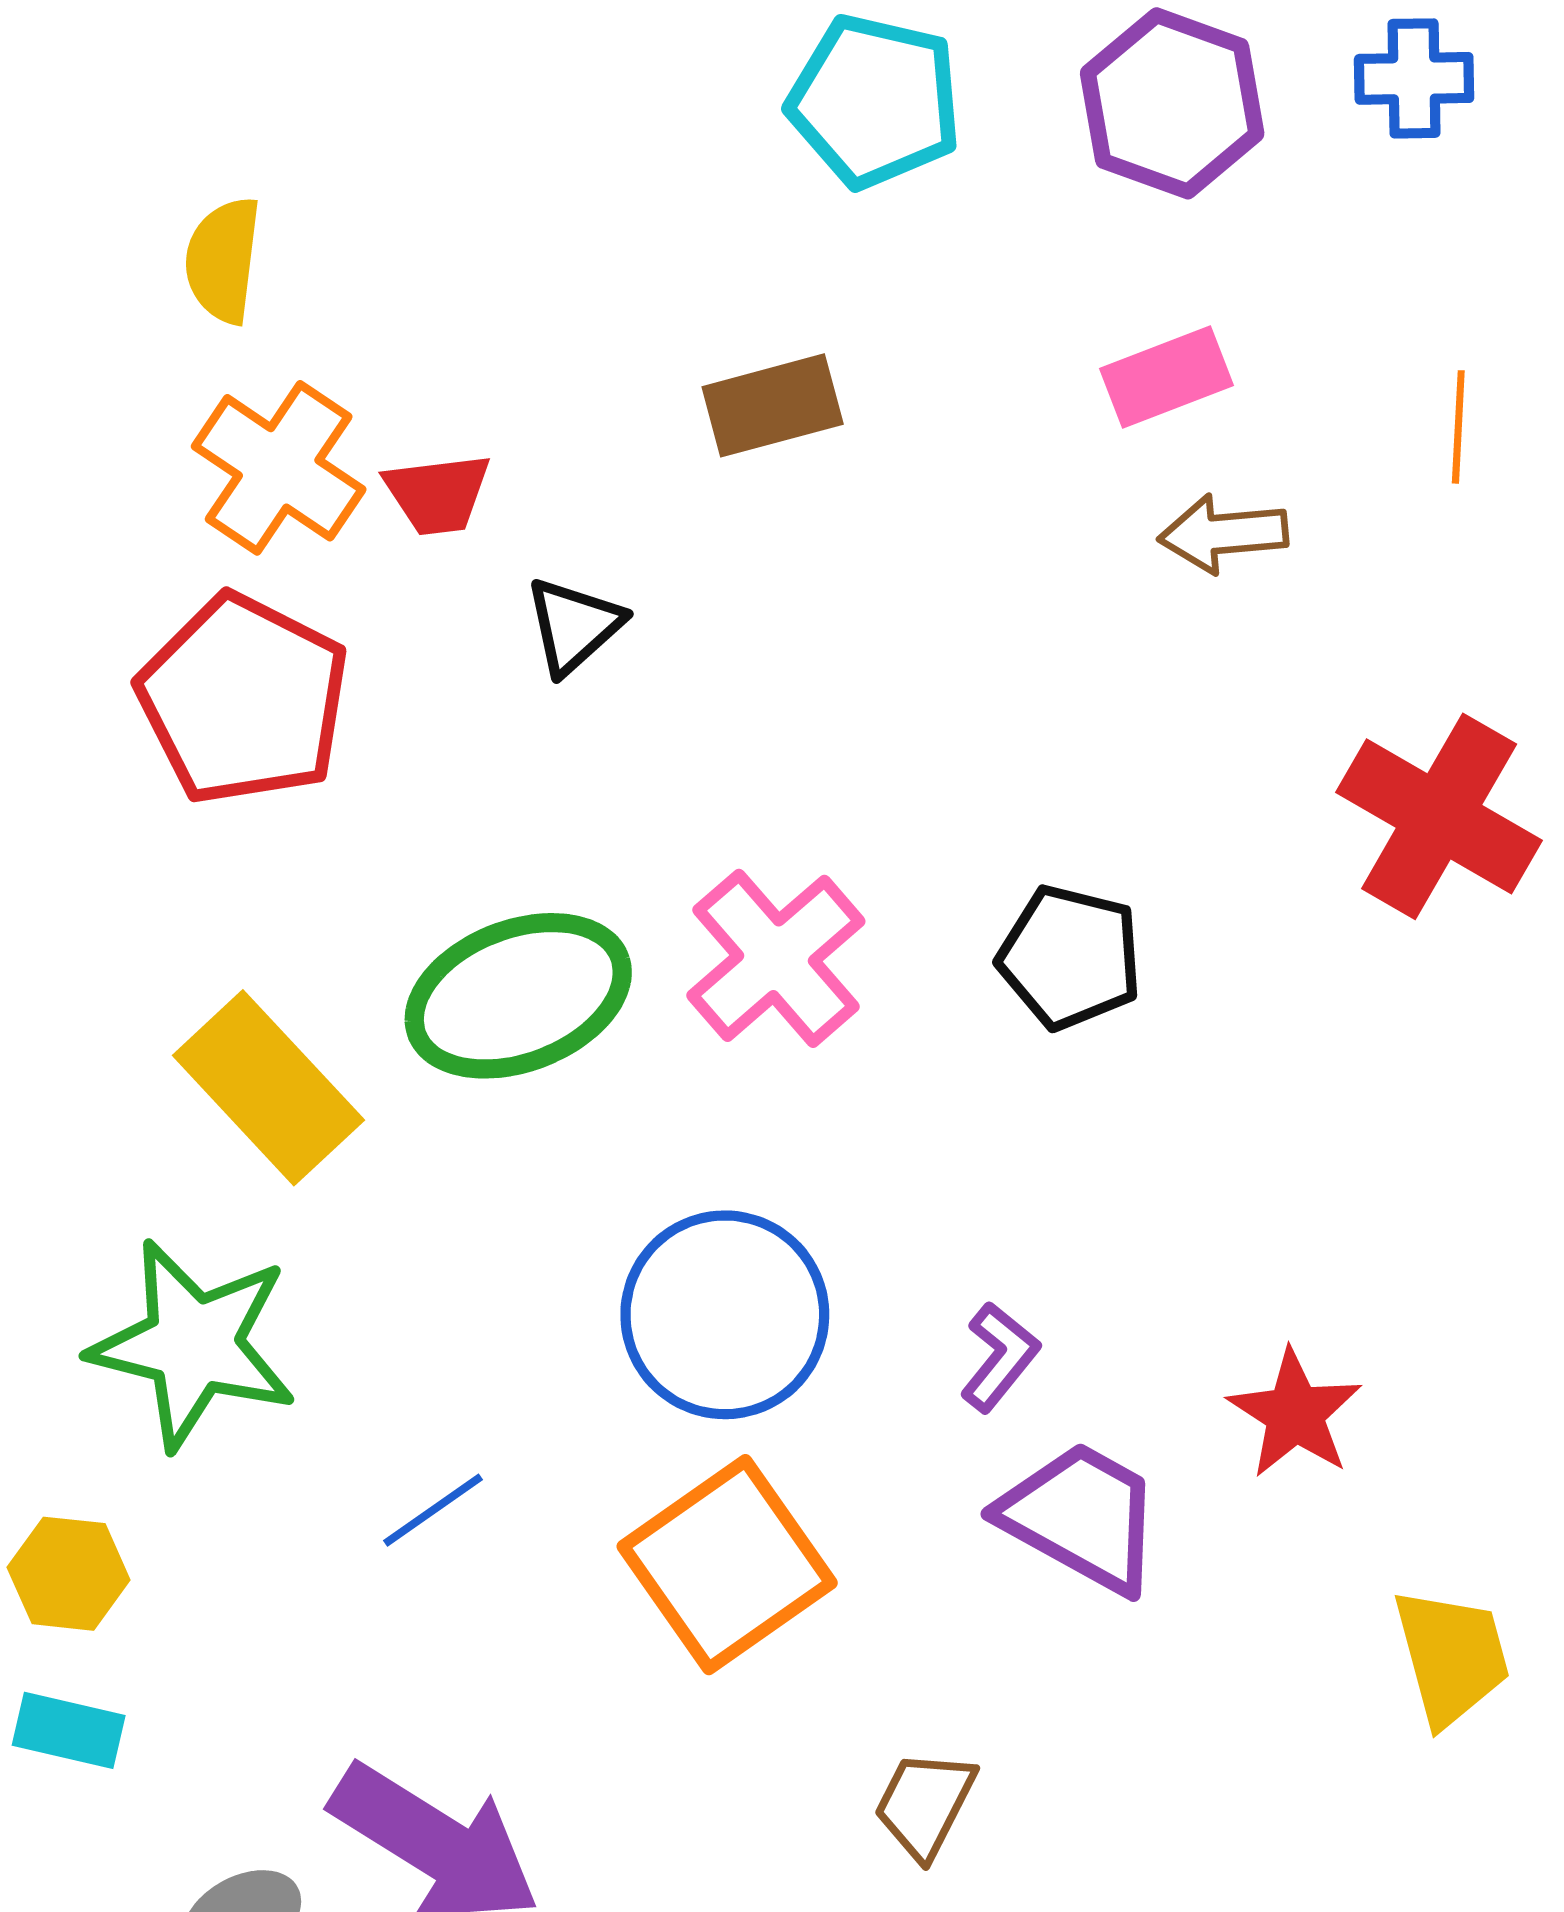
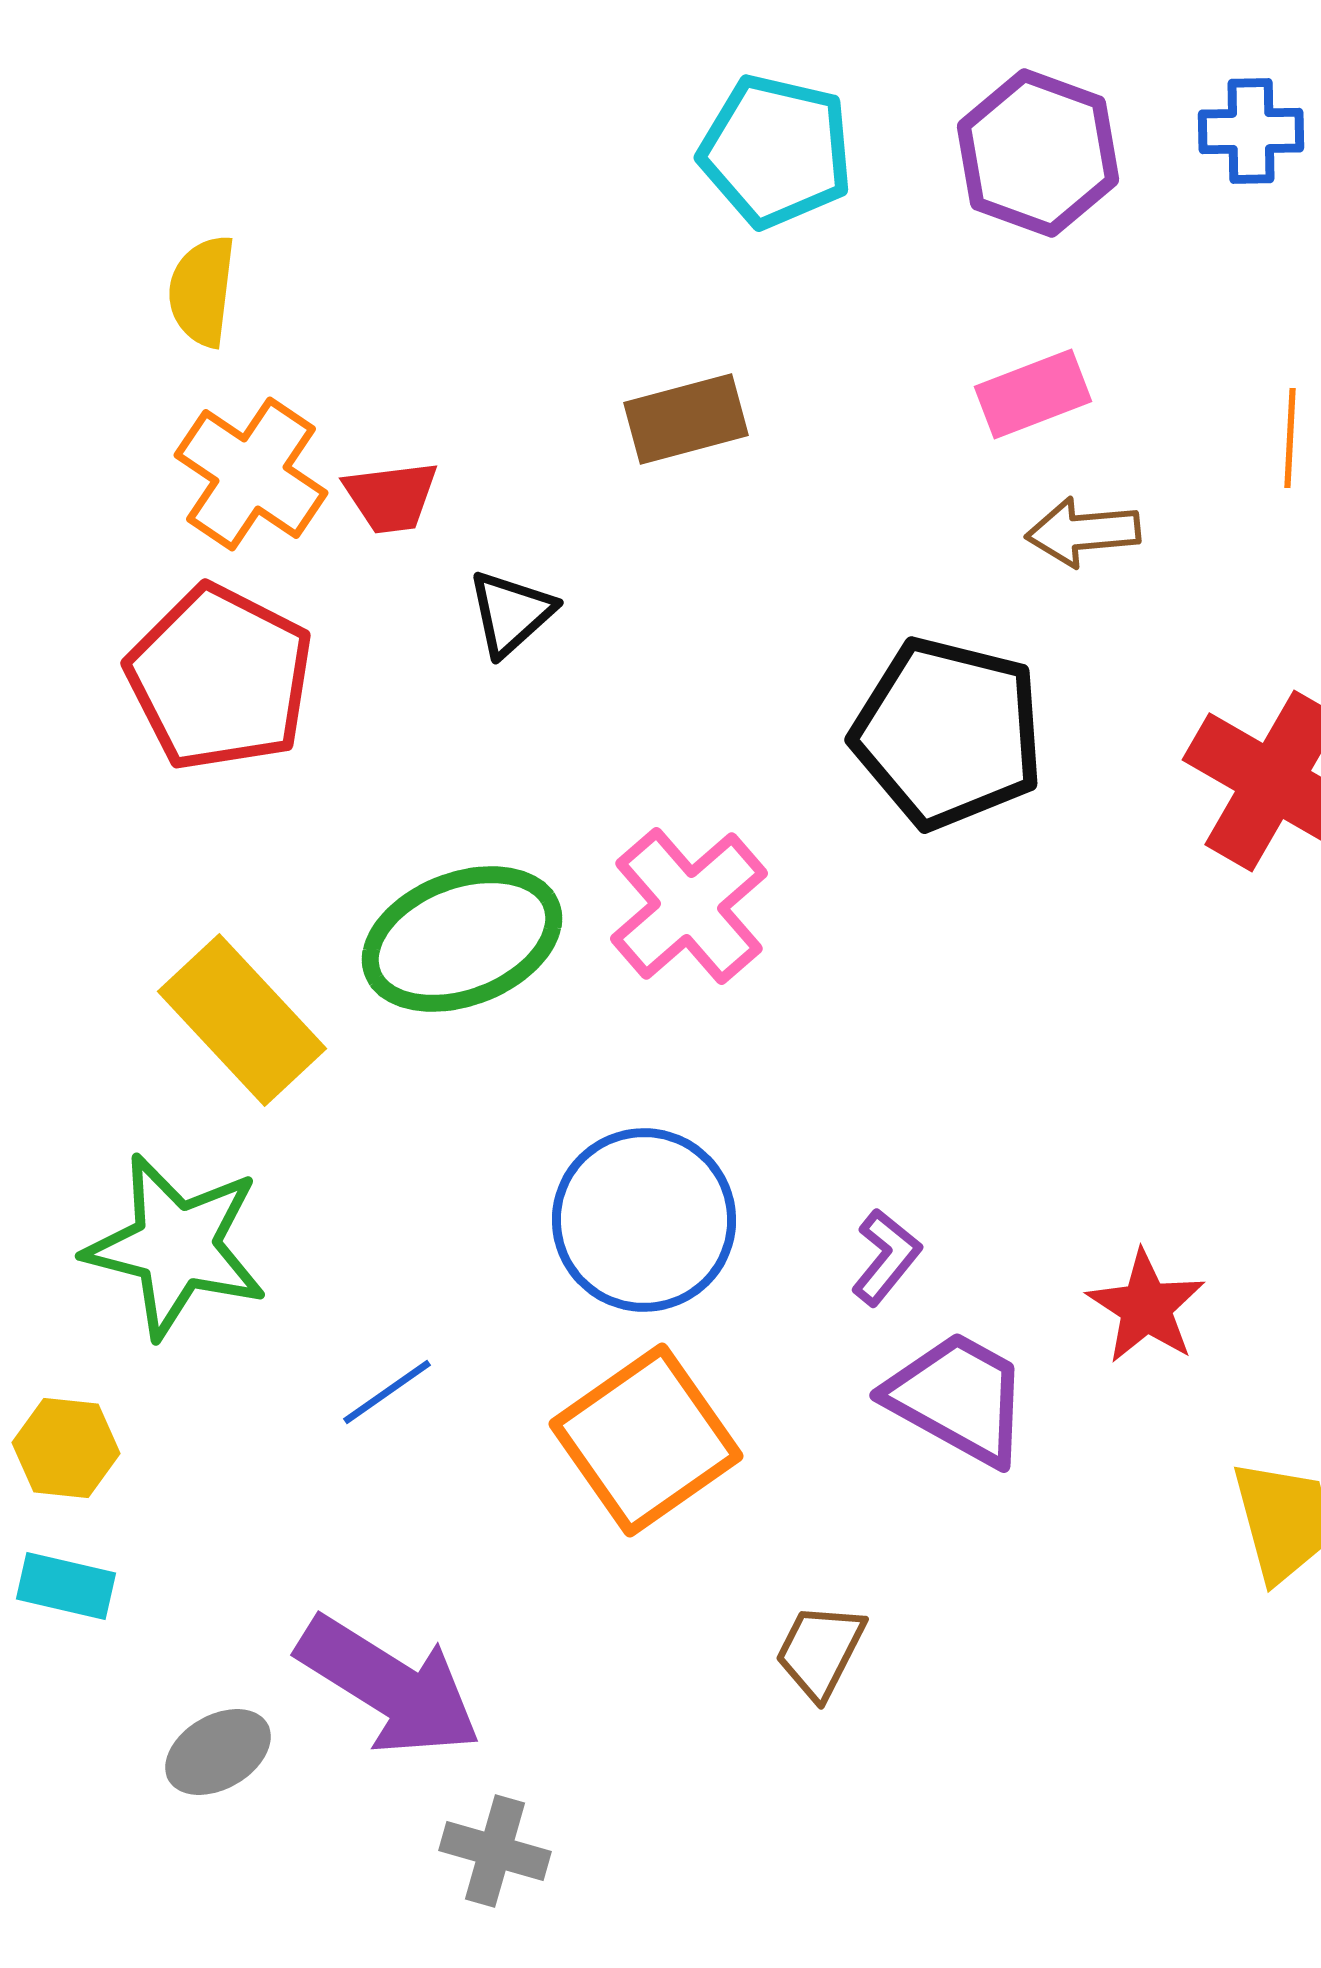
black pentagon: (1070, 957) -> (948, 733), moved, size x1.5

